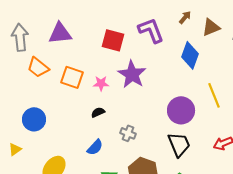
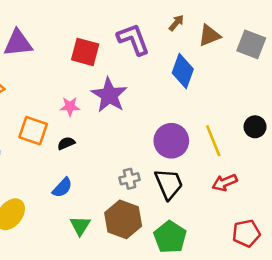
orange square: (72, 77) -> (33, 131), moved
yellow line: (214, 95) -> (213, 141), moved
gray cross: (128, 133) -> (130, 179), moved, turned -35

